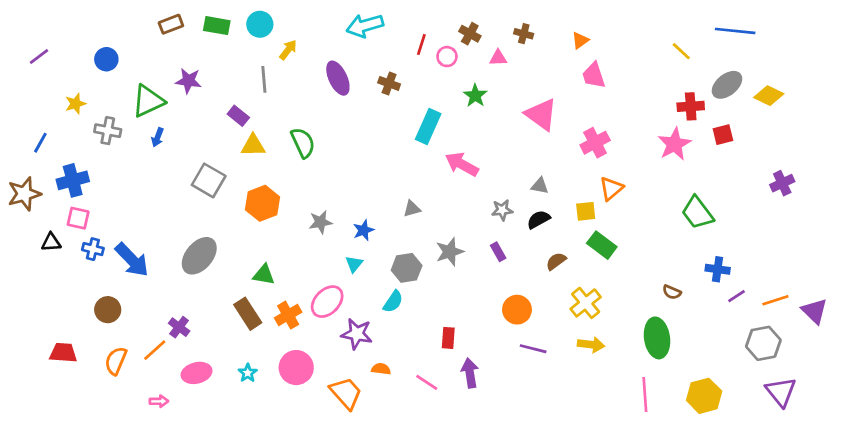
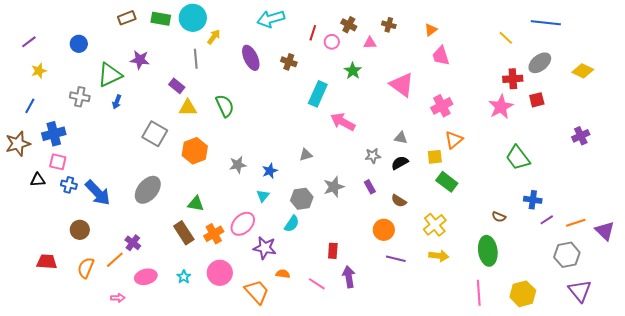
cyan circle: (260, 24) -> (193, 18), size x1.4
yellow diamond: (769, 96) -> (583, 71), moved
yellow star: (75, 104) -> (39, 71), moved
brown semicircle: (556, 261) -> (399, 201), moved, turned -112

